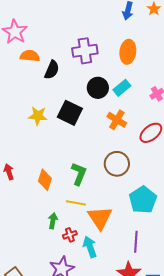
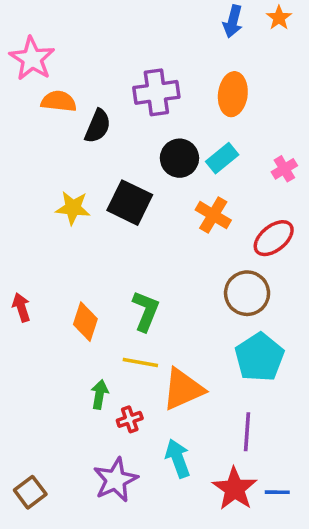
brown circle: (117, 164) -> (247, 293), moved
orange triangle: (100, 218) -> (183, 389), turned 40
cyan arrow: (90, 247) -> (178, 458), moved

